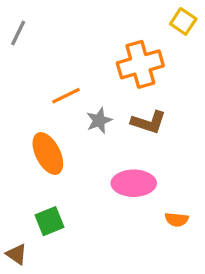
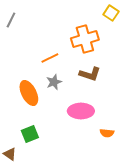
orange line: (66, 96) -> (50, 58), moved
gray star: (99, 120) -> (54, 82), moved

